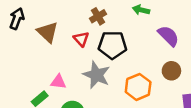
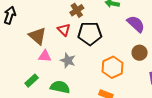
brown triangle: (48, 32) -> (37, 36), moved
gray star: (96, 75) -> (68, 60), moved, size x0.7
pink triangle: (58, 82) -> (45, 56), moved

